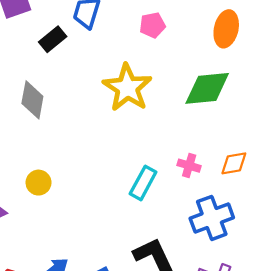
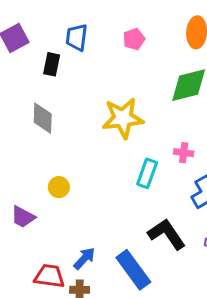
black rectangle: (53, 39) -> (52, 64), turned -30
yellow star: (127, 88) -> (123, 118), moved, turned -30

